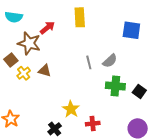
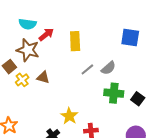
cyan semicircle: (14, 17) -> (27, 24), moved
yellow rectangle: (80, 17) -> (75, 41), moved
gray line: (89, 62) -> (87, 69), turned 64

